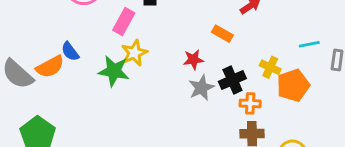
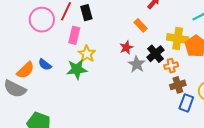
orange rectangle: (222, 34) -> (141, 25), turned 32
orange semicircle: (50, 67) -> (25, 70), moved
yellow cross: (270, 67) -> (178, 39), size x1.5

